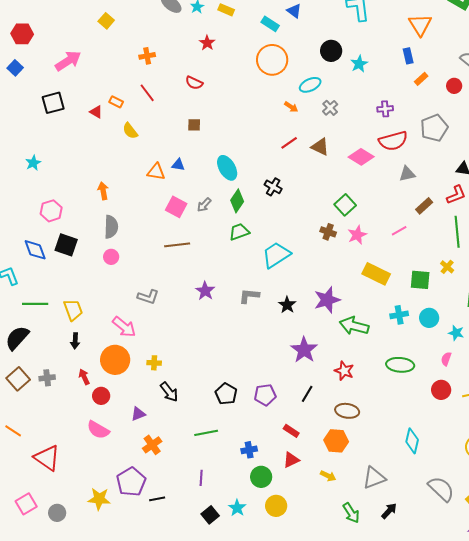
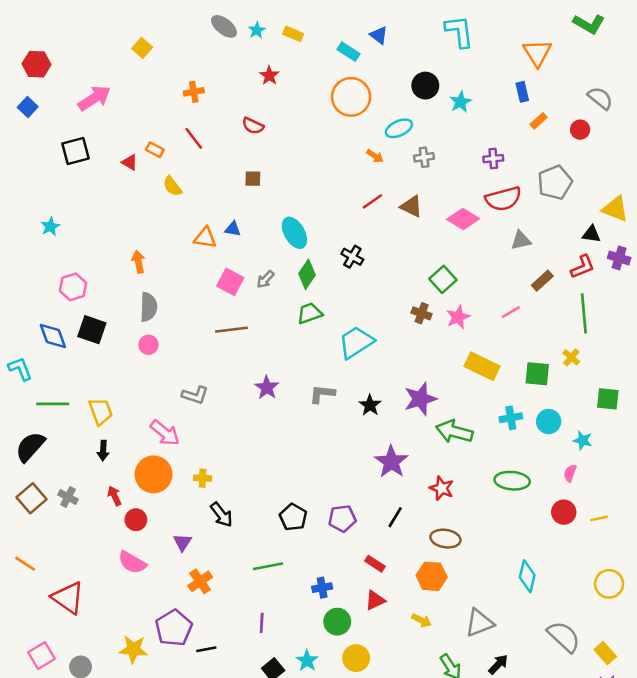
gray cross: (330, 108) -> (424, 157), turned 35
gray cross: (47, 378) -> (68, 497), turned 35
purple triangle: (138, 414) -> (182, 542), turned -35

